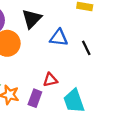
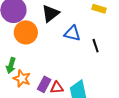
red triangle: (50, 80) -> (57, 88), moved

